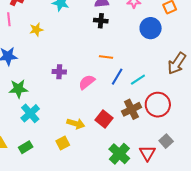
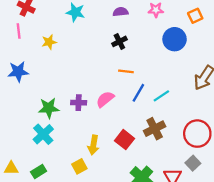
black cross: (101, 21) -> (119, 41), moved, turned -32
purple cross: (59, 72) -> (79, 103), moved
green star: (18, 89) -> (49, 108), moved
red circle: (158, 105) -> (197, 134), moved
yellow arrow: (76, 124) -> (93, 145), turned 84

